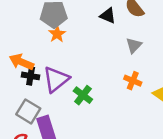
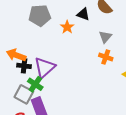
orange star: (57, 34) -> (67, 27), moved
orange cross: (133, 81) -> (106, 57), moved
green cross: (83, 95) -> (35, 84), moved

